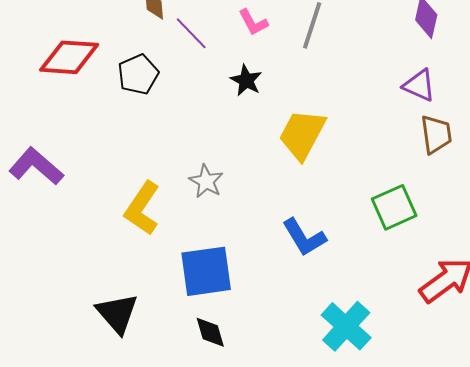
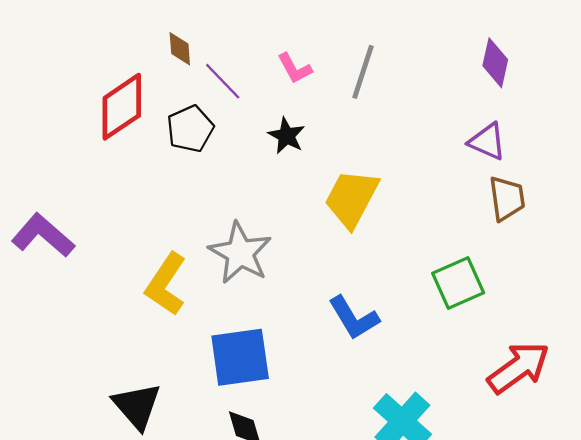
red diamond: (69, 57) -> (122, 107), moved, turned -38
black pentagon: (138, 74) -> (190, 129), moved
gray star: (206, 181) -> (240, 253), size x1.6

